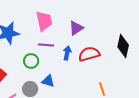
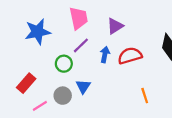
purple line: (46, 45) -> (81, 45), turned -49
blue triangle: (48, 81) -> (83, 86), turned 48

